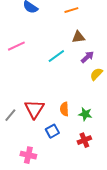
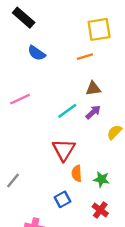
purple arrow: (87, 57) -> (93, 112), moved
red triangle: (34, 109) -> (64, 150), moved
red cross: (84, 140) -> (100, 210), turned -32

